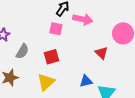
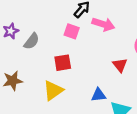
gray semicircle: (22, 51) -> (32, 41), moved

